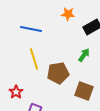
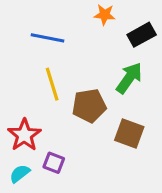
green arrow: (84, 55) -> (129, 78), size x1.5
red star: (16, 92) -> (24, 135), size x1.5

